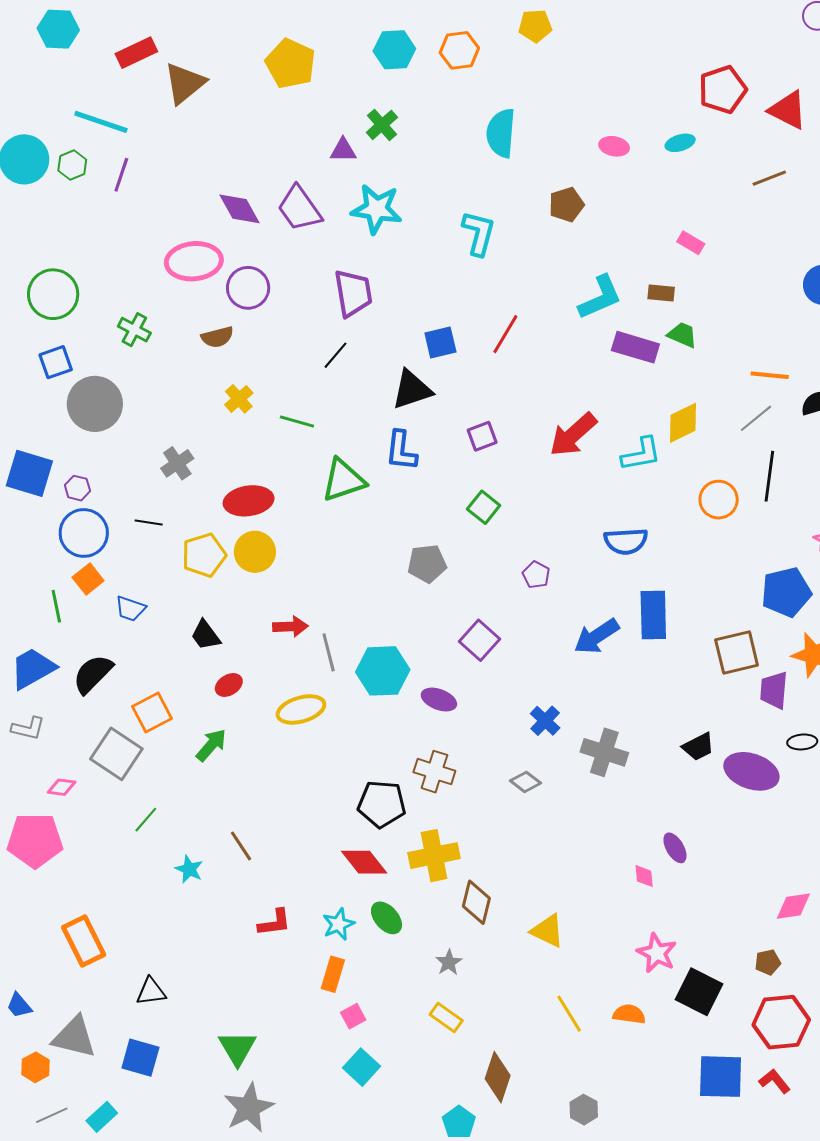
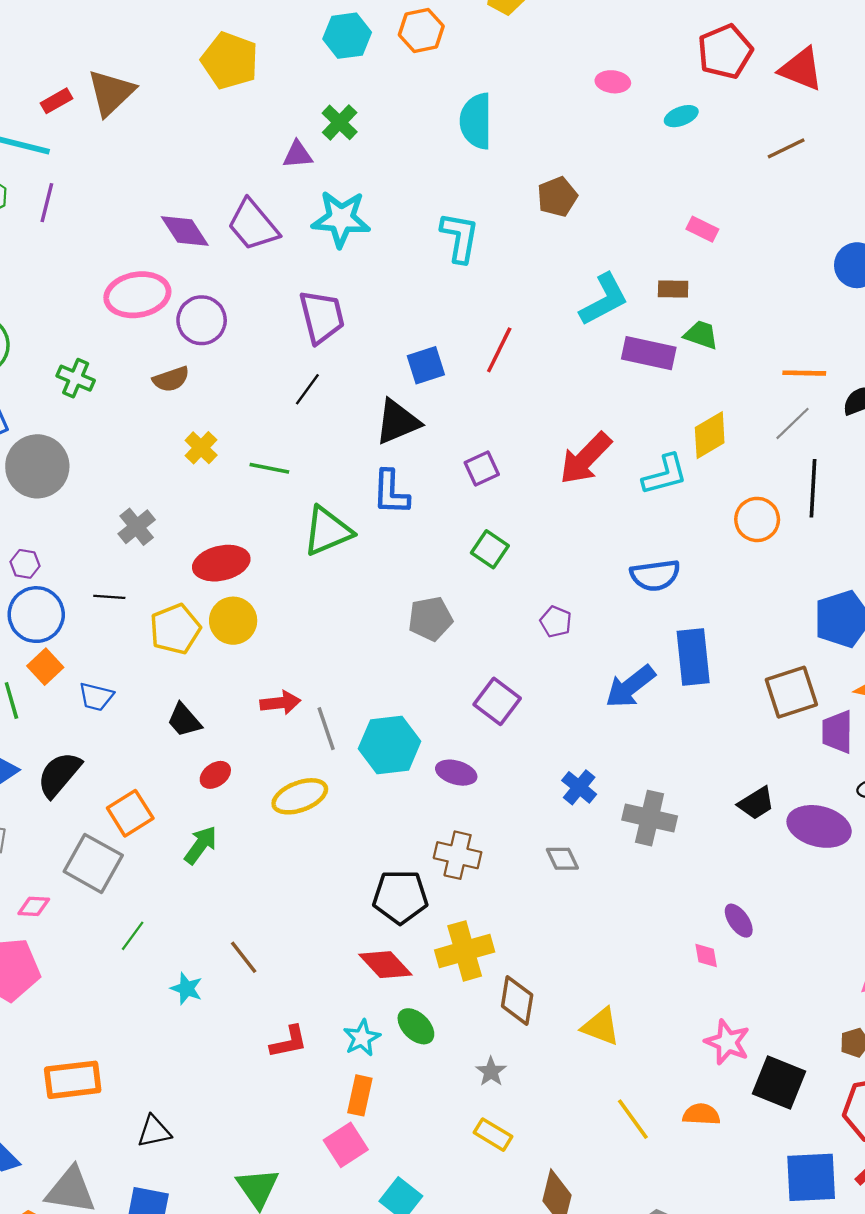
red rectangle: (136, 53) -> (56, 101), moved, size x0.7
pink ellipse: (614, 146) -> (613, 82), moved
gray diamond: (526, 782) -> (562, 859), turned 32
orange rectangle: (84, 941) -> (73, 1080), turned -66
pink square: (353, 1016) -> (346, 1145), moved, size x1.5

